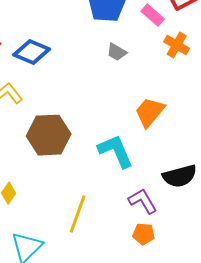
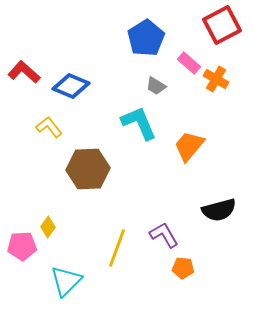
pink rectangle: (153, 15) -> (189, 63), moved
cyan L-shape: (116, 151) -> (139, 123), moved
purple L-shape: (143, 201) -> (164, 235), moved

